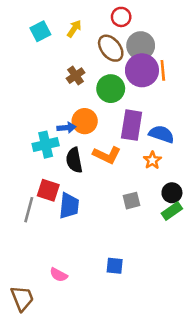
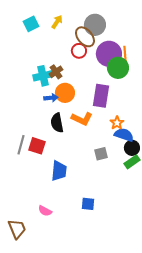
red circle: (121, 17) -> (79, 51), moved
gray circle: (141, 46) -> (95, 25), moved
brown cross: (76, 76) -> (56, 72), moved
green circle: (111, 89) -> (118, 68), moved
blue semicircle: (162, 134) -> (124, 135), moved
cyan cross: (46, 145) -> (43, 76), moved
blue trapezoid: (69, 206) -> (59, 171), moved
gray line: (29, 210) -> (21, 145), moved

